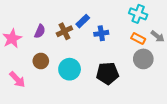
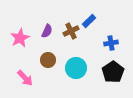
blue cross: (101, 33) -> (111, 43), moved
black pentagon: (107, 73) -> (113, 72), turned -30

